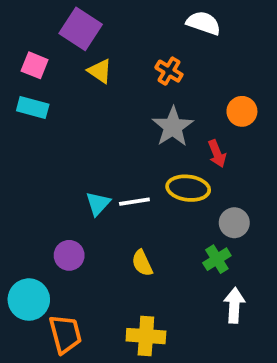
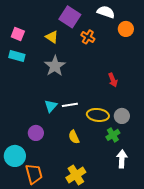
purple square: (81, 29) -> (70, 17), moved
orange circle: (242, 111) -> (126, 29), moved
gray star: (173, 127) -> (55, 66), moved
yellow ellipse: (188, 188) -> (98, 115), moved
yellow cross: (146, 336) -> (76, 175), turned -36

